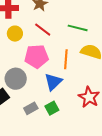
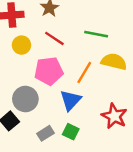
orange line: (66, 59) -> (84, 72), turned 30
green square: (52, 108) -> (71, 132), turned -32

